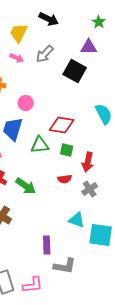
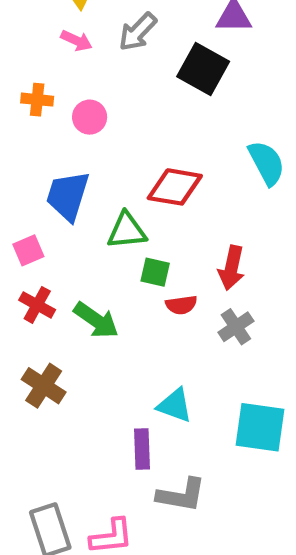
pink circle: (26, 103) -> (90, 117), moved
green square: (67, 150) -> (155, 272), moved
cyan triangle: (77, 220) -> (175, 405), moved

